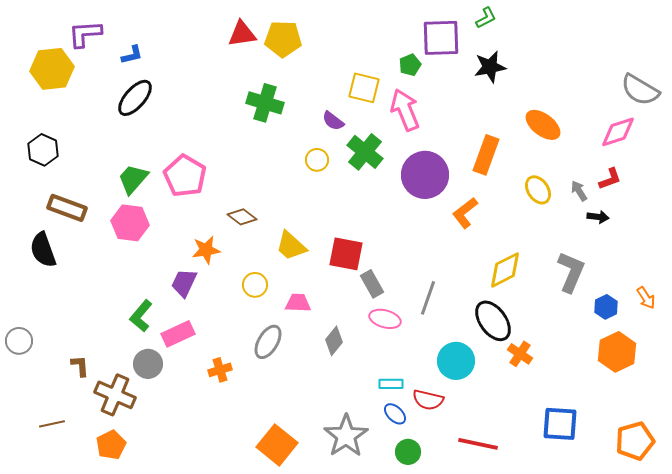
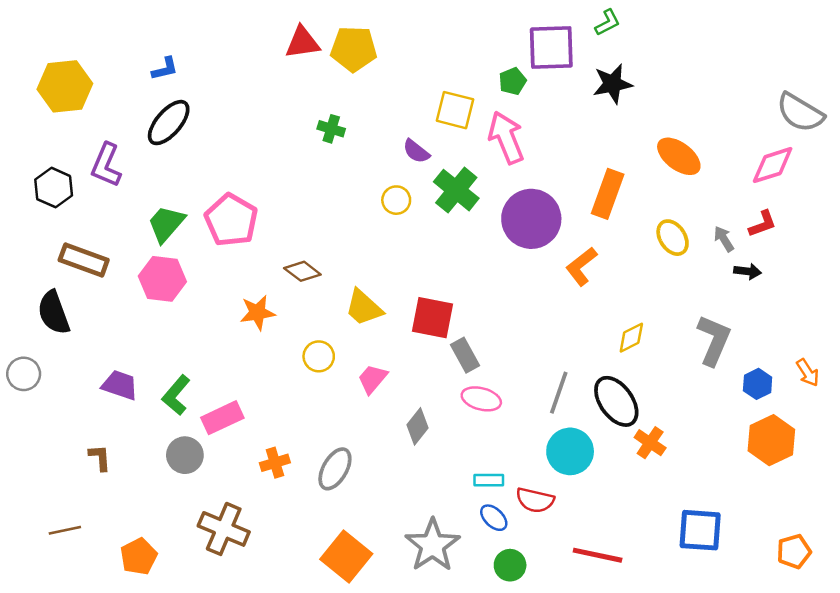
purple L-shape: (85, 34) -> (106, 165), moved, turned -63
green cross: (265, 103) -> (331, 129), size x0.6
yellow diamond: (505, 270) -> (631, 338), size x0.7
purple trapezoid: (184, 283) -> (120, 385), moved, turned 84
gray line: (428, 298) -> (559, 393), moved
pink trapezoid: (298, 303) -> (372, 379), turned -52
gray circle: (19, 341) -> (24, 374), moved
gray ellipse: (268, 342) -> (335, 469), moved
brown cross: (115, 395) -> (224, 529), moved
orange pentagon: (635, 441) -> (794, 551), size x0.7

